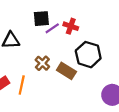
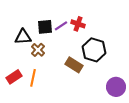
black square: (41, 19) -> (45, 27), moved
brown cross: (42, 63) -> (38, 50), moved

